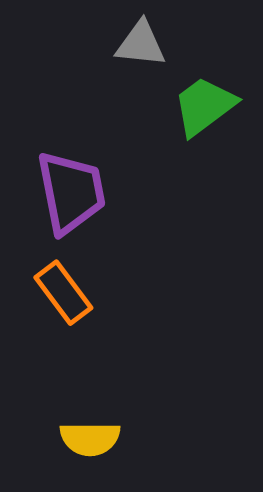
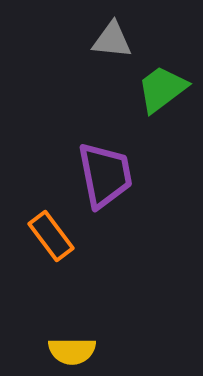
purple trapezoid: (71, 192) -> (105, 175), moved

